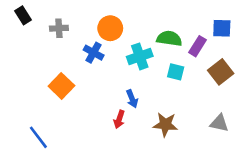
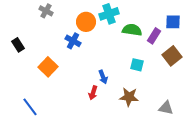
black rectangle: (23, 15) -> (18, 45), moved
gray cross: (59, 28) -> (46, 11), moved, turned 32
cyan cross: (140, 56) -> (109, 14), moved
cyan square: (176, 72) -> (137, 65), moved
gray triangle: (219, 123) -> (166, 108), moved

